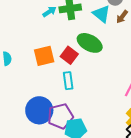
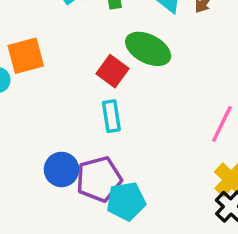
orange square: (44, 56) -> (26, 56), moved
blue circle: (39, 110) -> (61, 169), size x0.7

